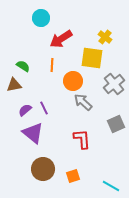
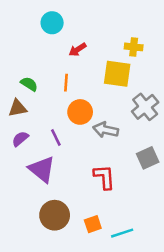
yellow cross: (105, 37) -> (134, 47), turned -32
red arrow: (61, 39) -> (78, 50), size x0.6
orange circle: (73, 81) -> (80, 112), moved
gray arrow: (83, 102) -> (106, 130), turned -30
purple semicircle: (25, 110) -> (20, 139), moved
cyan line: (111, 186) -> (122, 233), moved, turned -48

